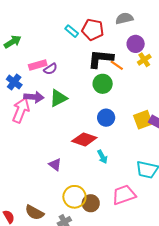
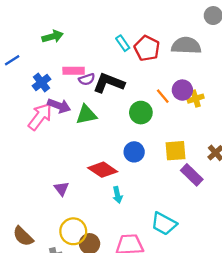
gray semicircle: (124, 18) -> (186, 46), size x1.4
purple circle: (136, 44) -> (182, 90), moved
black L-shape: (101, 59) -> (109, 83), moved
yellow square: (143, 120) -> (176, 151), moved

